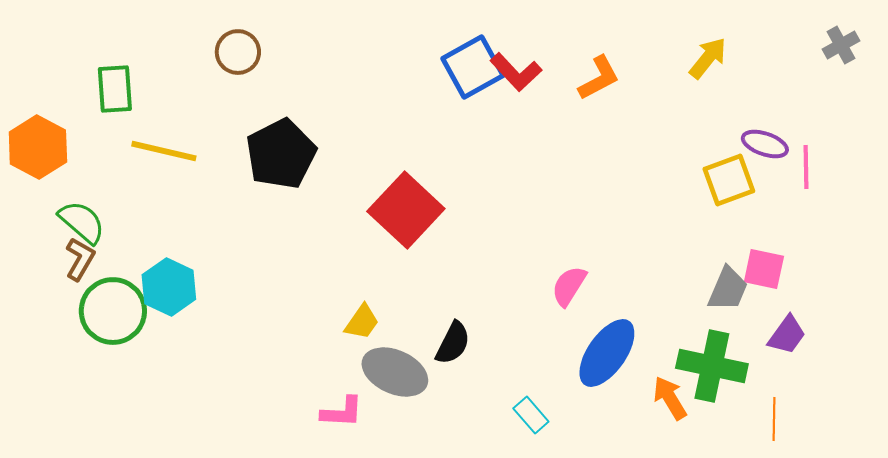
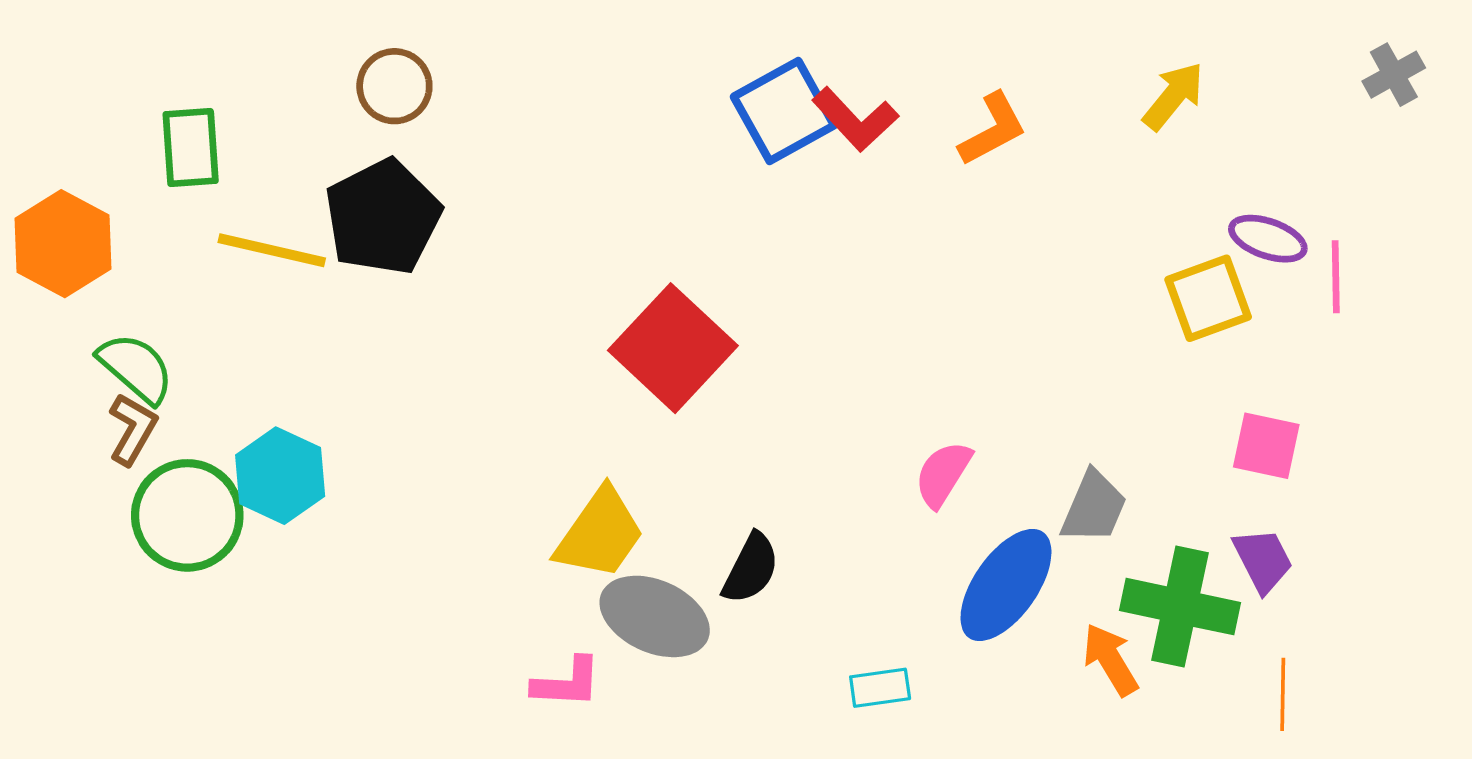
black pentagon: (281, 154) -> (383, 217), moved
gray trapezoid: (728, 289) -> (1094, 507), moved
yellow trapezoid: (362, 322) -> (600, 534), size x1.6
purple trapezoid: (787, 335) -> (1263, 560), moved, turned -63
cyan rectangle: (531, 415) -> (880, 688), turned -57

